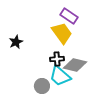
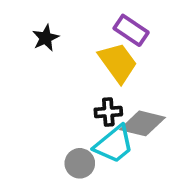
black star: (16, 42) -> (46, 38), moved
cyan trapezoid: (60, 76) -> (114, 144), turned -80

